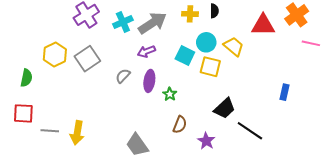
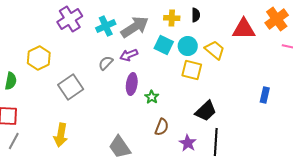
cyan square: (185, 56) -> (164, 45), moved
gray square: (87, 59) -> (71, 87), moved
gray semicircle: (123, 76) -> (106, 63), moved
gray line: (50, 131) -> (14, 141), moved, turned -66
black line: (250, 131) -> (216, 142), moved, turned 60

